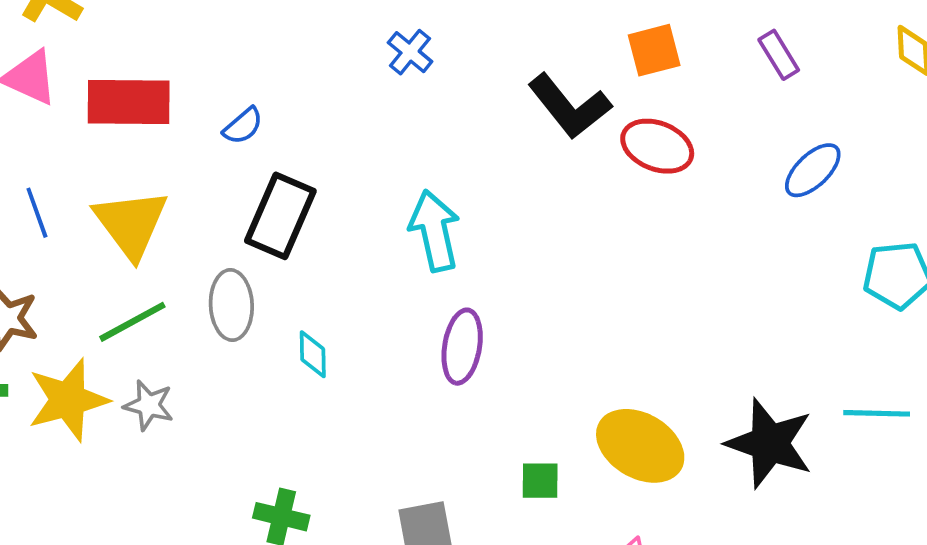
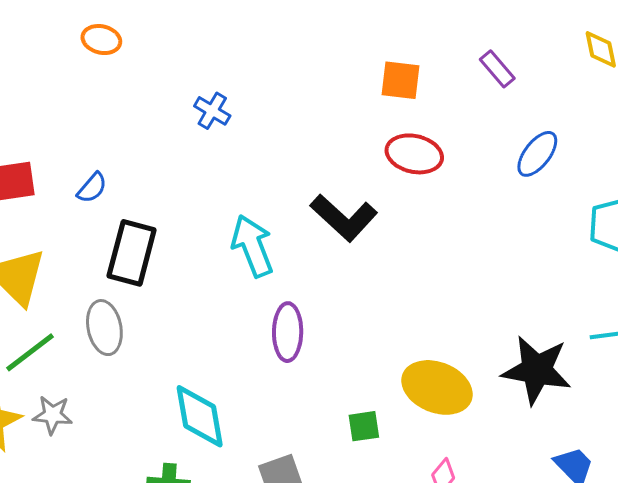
orange square: (654, 50) -> (400, 80), turned 30
black L-shape: (569, 106) -> (344, 218), moved
cyan diamond: (313, 354) -> (200, 416), moved, size x1.8

